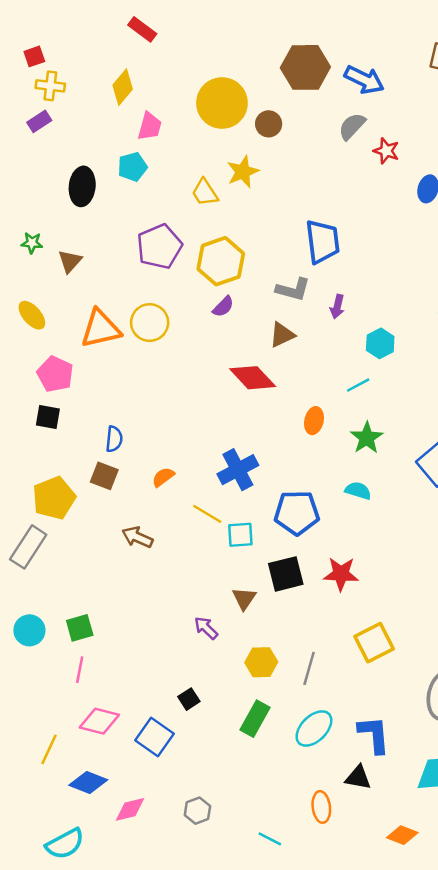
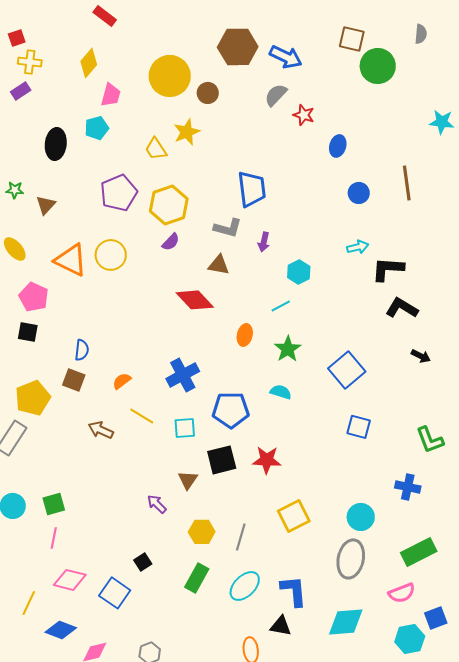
orange triangle: (101, 329) -> (71, 260), turned 39
brown triangle: (282, 335) -> (219, 265), turned 35
yellow line: (207, 514) -> (142, 416), moved

